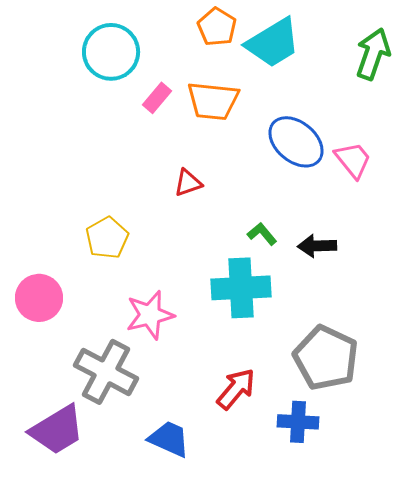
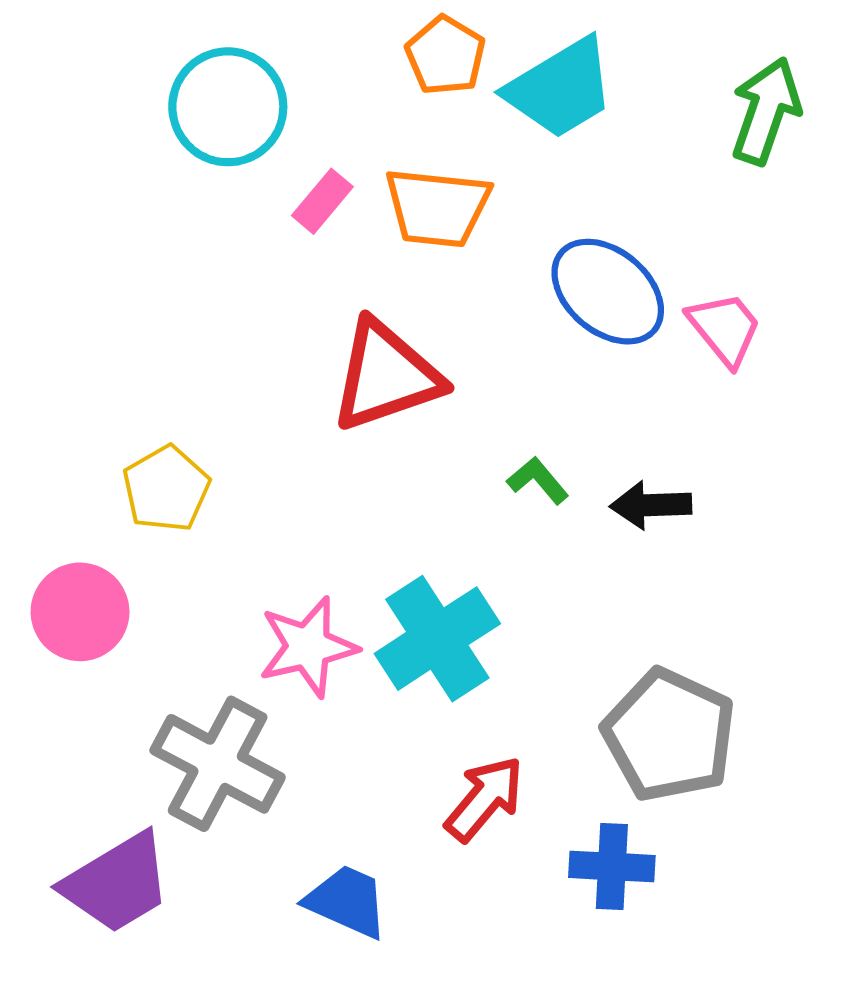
red triangle: (188, 183) -> (386, 376), size x2.0
yellow pentagon: (107, 238) -> (166, 489), moved
cyan cross: (241, 288) -> (437, 639), moved, turned -30

